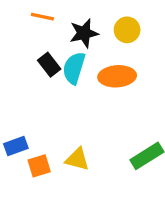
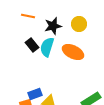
orange ellipse: (117, 76) -> (73, 52), turned 30
blue rectangle: (16, 146) -> (35, 94), moved

